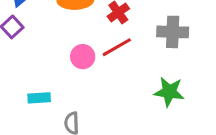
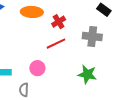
pink circle: (83, 57) -> (37, 68), moved

